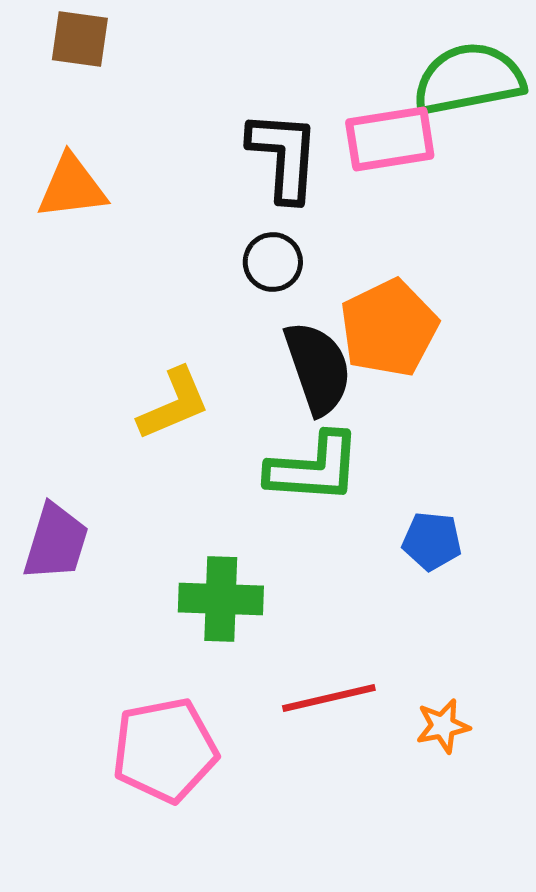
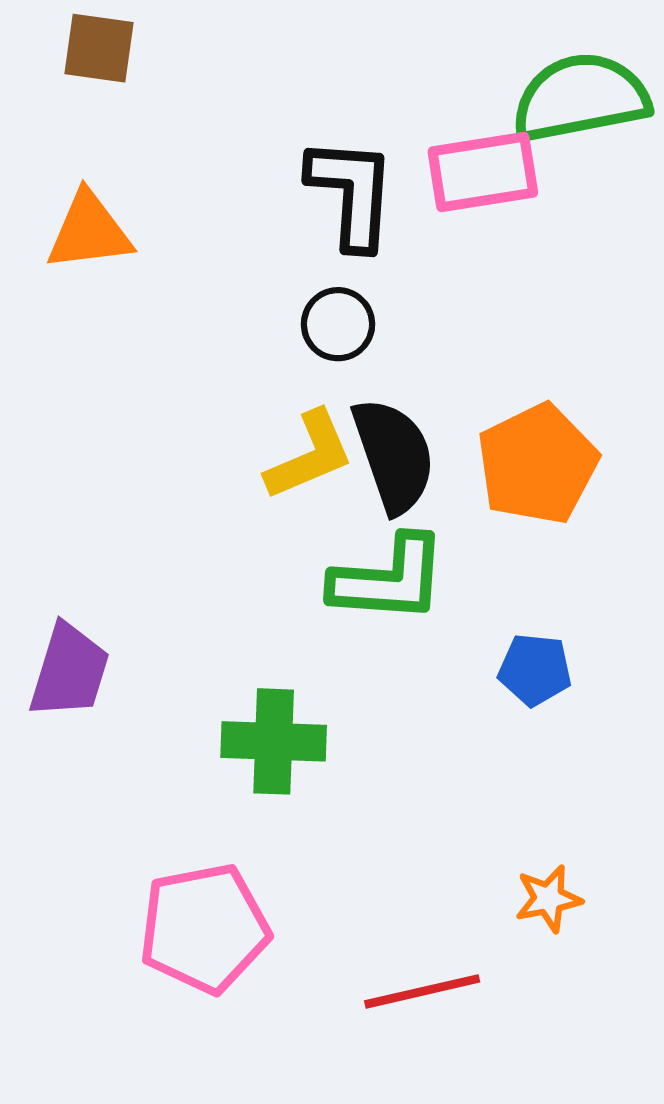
orange pentagon: (389, 328) -> (537, 464), moved
yellow L-shape: (174, 404) -> (310, 455), moved
red line: (329, 698) -> (422, 991), moved

